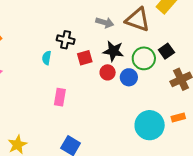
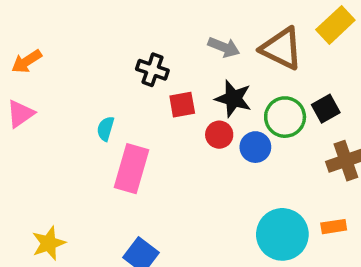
cyan semicircle: (47, 58) -> (106, 129), moved
pink rectangle: (60, 97) -> (131, 169), size x1.5

